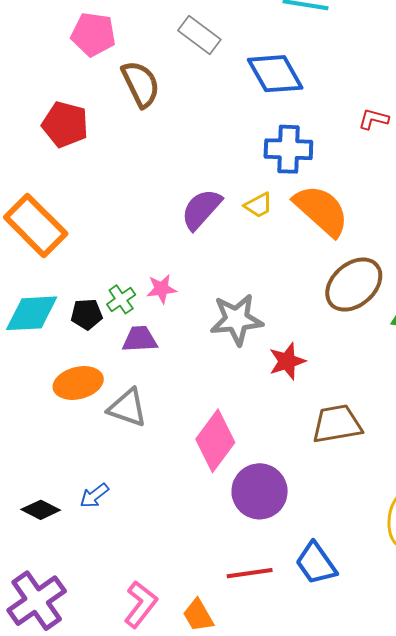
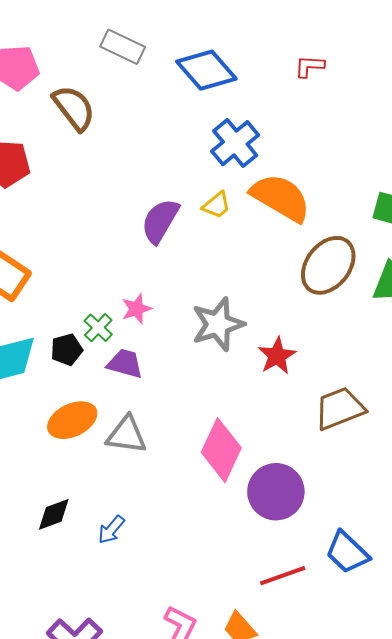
red L-shape: (374, 119) -> (309, 66), moved
blue cross: (288, 149) -> (235, 143), turned -30
purple trapezoid: (140, 339) -> (125, 364), turned 30
black diamond: (41, 510) -> (54, 514), moved, turned -36

